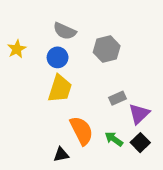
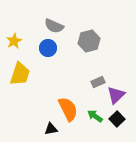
yellow trapezoid: (60, 89) -> (20, 74), moved

